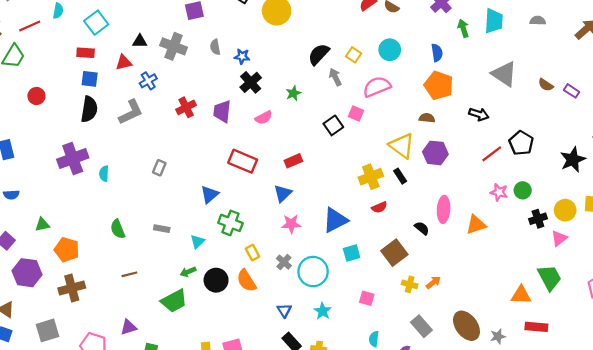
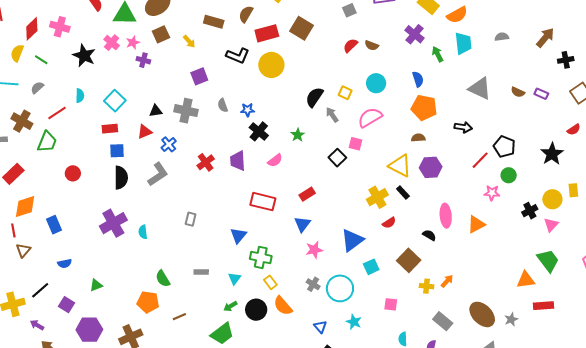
green circle: (523, 190) -> (509, 175), moved
orange pentagon: (67, 250) -> (148, 302), moved
yellow rectangle: (253, 253) -> (270, 282), moved

